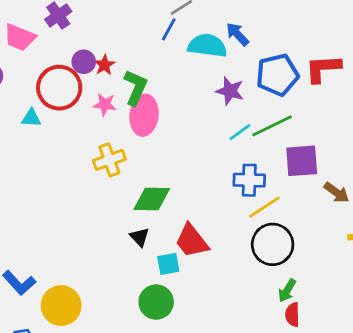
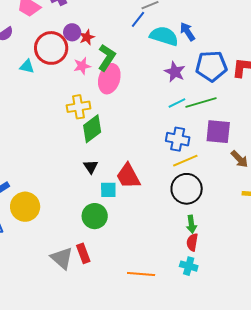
pink star: (105, 105) -> (82, 66), turned -30
green diamond: (152, 199) -> (92, 129), moved, turned -48
green arrow: (287, 291) -> (191, 224), turned -48

